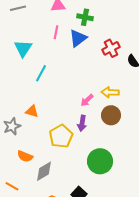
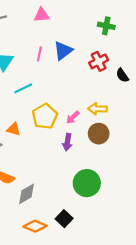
green cross: (85, 17) -> (106, 26), moved
pink line: (56, 32) -> (39, 54), moved
cyan line: (41, 73) -> (23, 88), turned 36
yellow pentagon: (61, 136) -> (45, 116), moved

